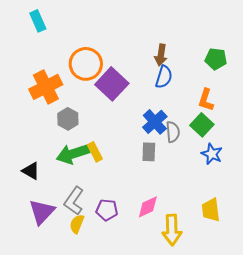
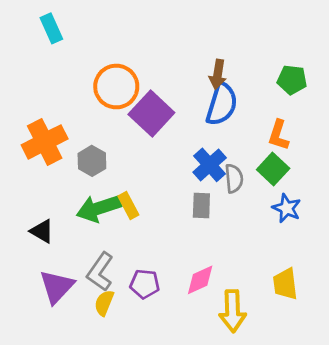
blue semicircle: (164, 77) -> (222, 104), size x1.4
orange cross: (46, 87) -> (45, 142), moved

